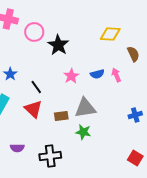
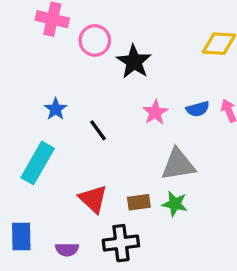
red triangle: (33, 109) -> (93, 199), moved
brown rectangle: (61, 116) -> (139, 202), moved
purple semicircle: (17, 148) -> (67, 250), moved

